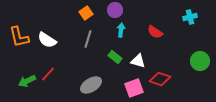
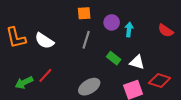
purple circle: (115, 10) -> (112, 22), moved
orange square: (86, 13) -> (84, 13), turned 32
cyan arrow: (121, 30) -> (129, 30), moved
red semicircle: (155, 32) -> (166, 31), moved

